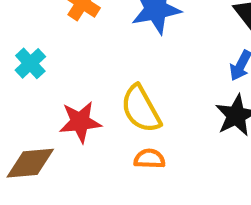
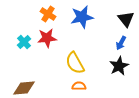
red star: (80, 122) -> (47, 38), moved

